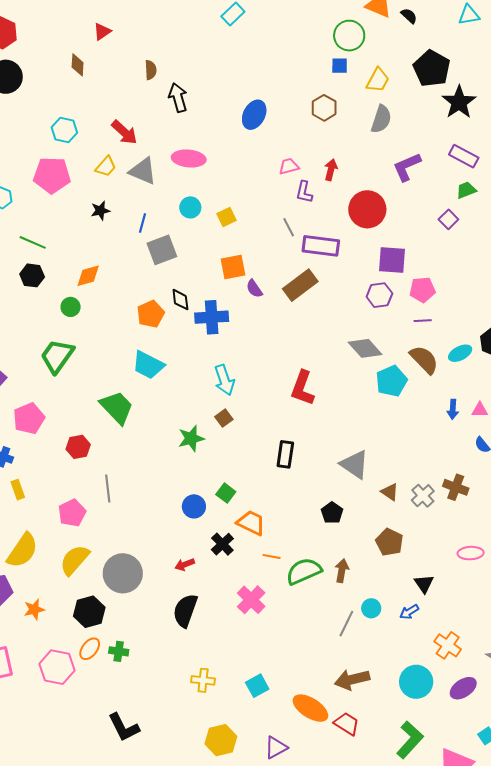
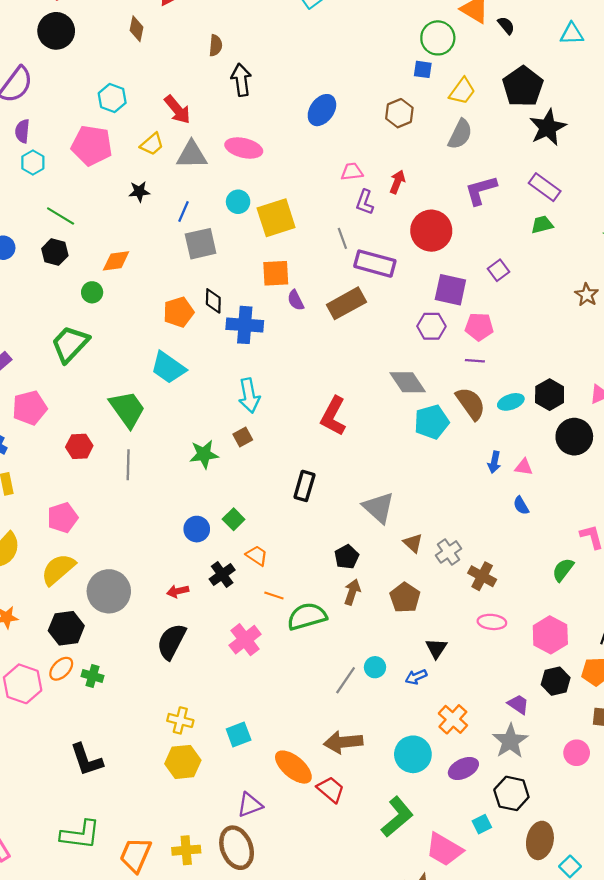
gray triangle: (143, 171) -> (192, 155), turned -32
yellow square: (226, 217) -> (276, 218), size x1.8
purple square: (448, 219) -> (499, 270), moved
brown cross: (456, 487) -> (482, 576), moved
gray line: (108, 489) -> (128, 465), moved
orange trapezoid: (251, 523) -> (257, 556), size x0.7
brown arrow: (342, 571) -> (352, 592), moved
yellow hexagon: (221, 740) -> (183, 762), moved

